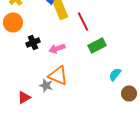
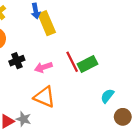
red line: (83, 22) -> (72, 62), moved
gray star: (46, 86) -> (24, 119), moved

